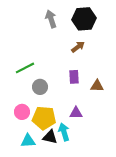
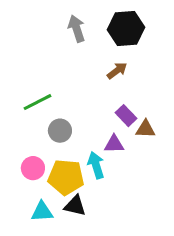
purple rectangle: (74, 77) -> (126, 116), moved, turned -40
purple triangle: (76, 113) -> (114, 144), moved
cyan arrow: (64, 132) -> (96, 165), moved

